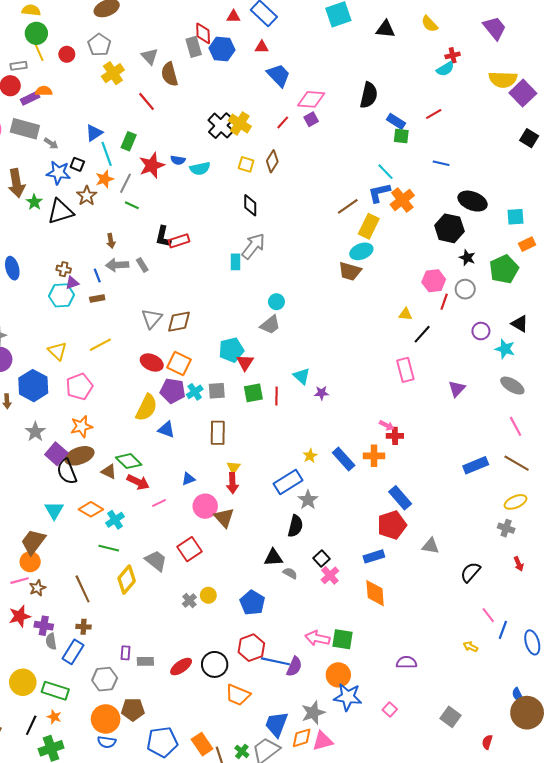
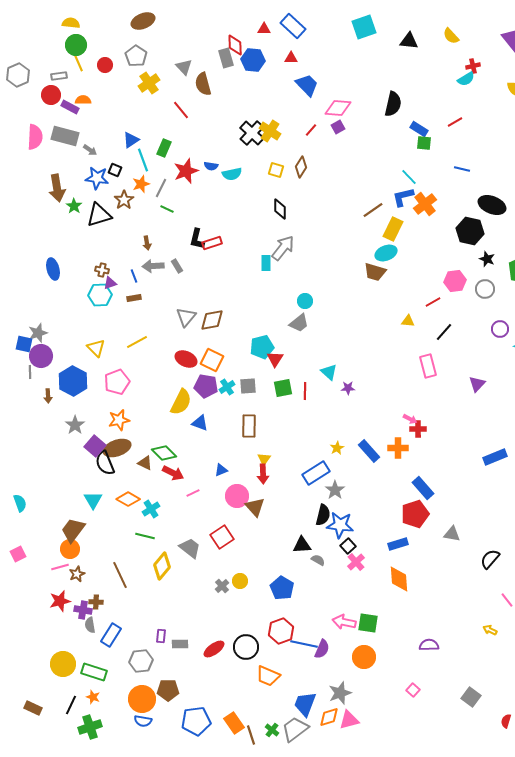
purple rectangle: (30, 98) -> (70, 107), turned 54
red line: (444, 302) -> (433, 302), moved, turned 42
yellow triangle: (405, 314) -> (408, 321), moved
brown cross: (84, 627) -> (96, 602), moved
blue star: (348, 697) -> (340, 525), moved

